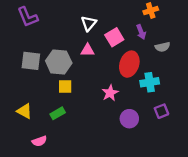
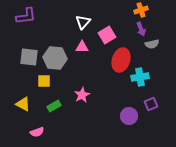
purple L-shape: (28, 17) -> (26, 16), turned -75
purple arrow: (141, 32) -> (141, 29), moved
yellow square: (65, 87) -> (44, 81), moved
pink star: (110, 93) -> (82, 95), moved
purple circle: (129, 119) -> (129, 116), moved

